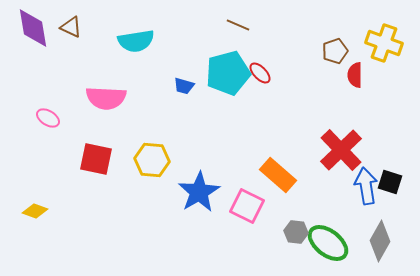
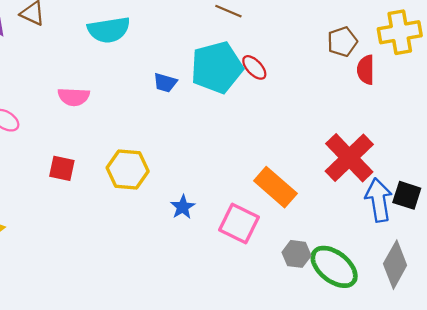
yellow cross: (384, 43) -> (400, 32), turned -30
pink semicircle: (106, 98) -> (74, 97), size x0.7
red square: (96, 159) -> (62, 168), size x0.7
blue star: (199, 192) -> (183, 207), size x0.5

